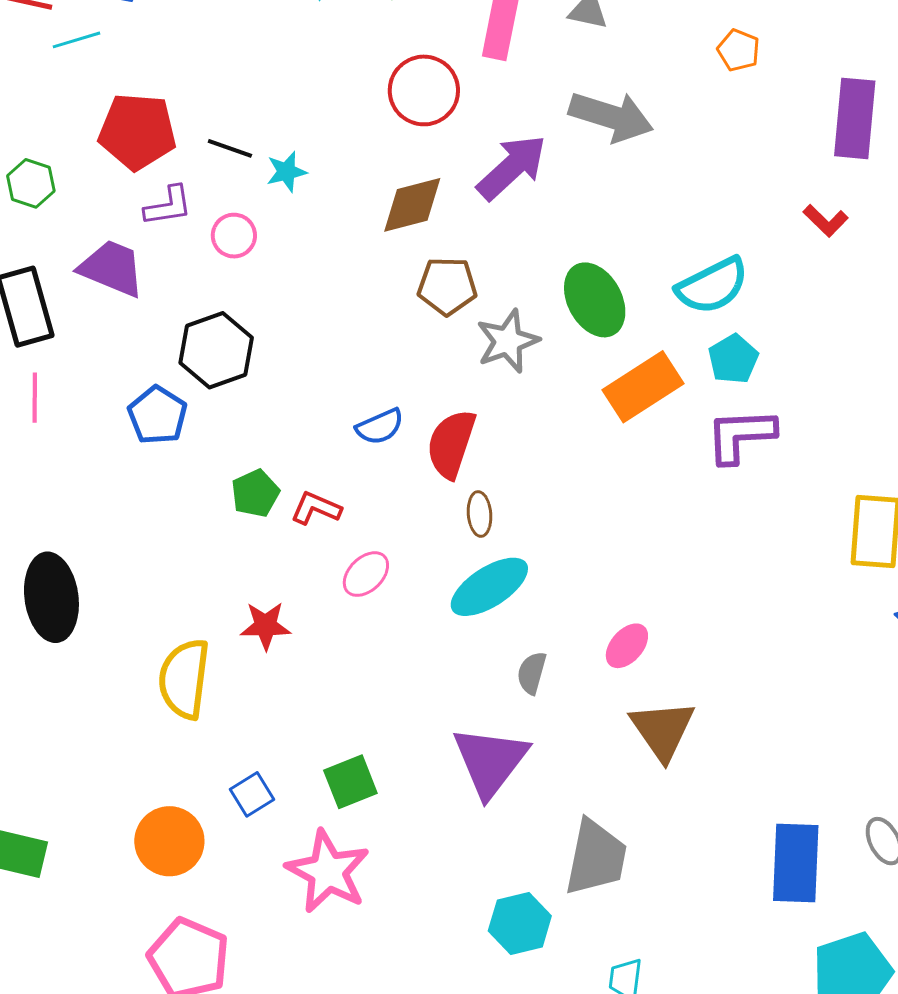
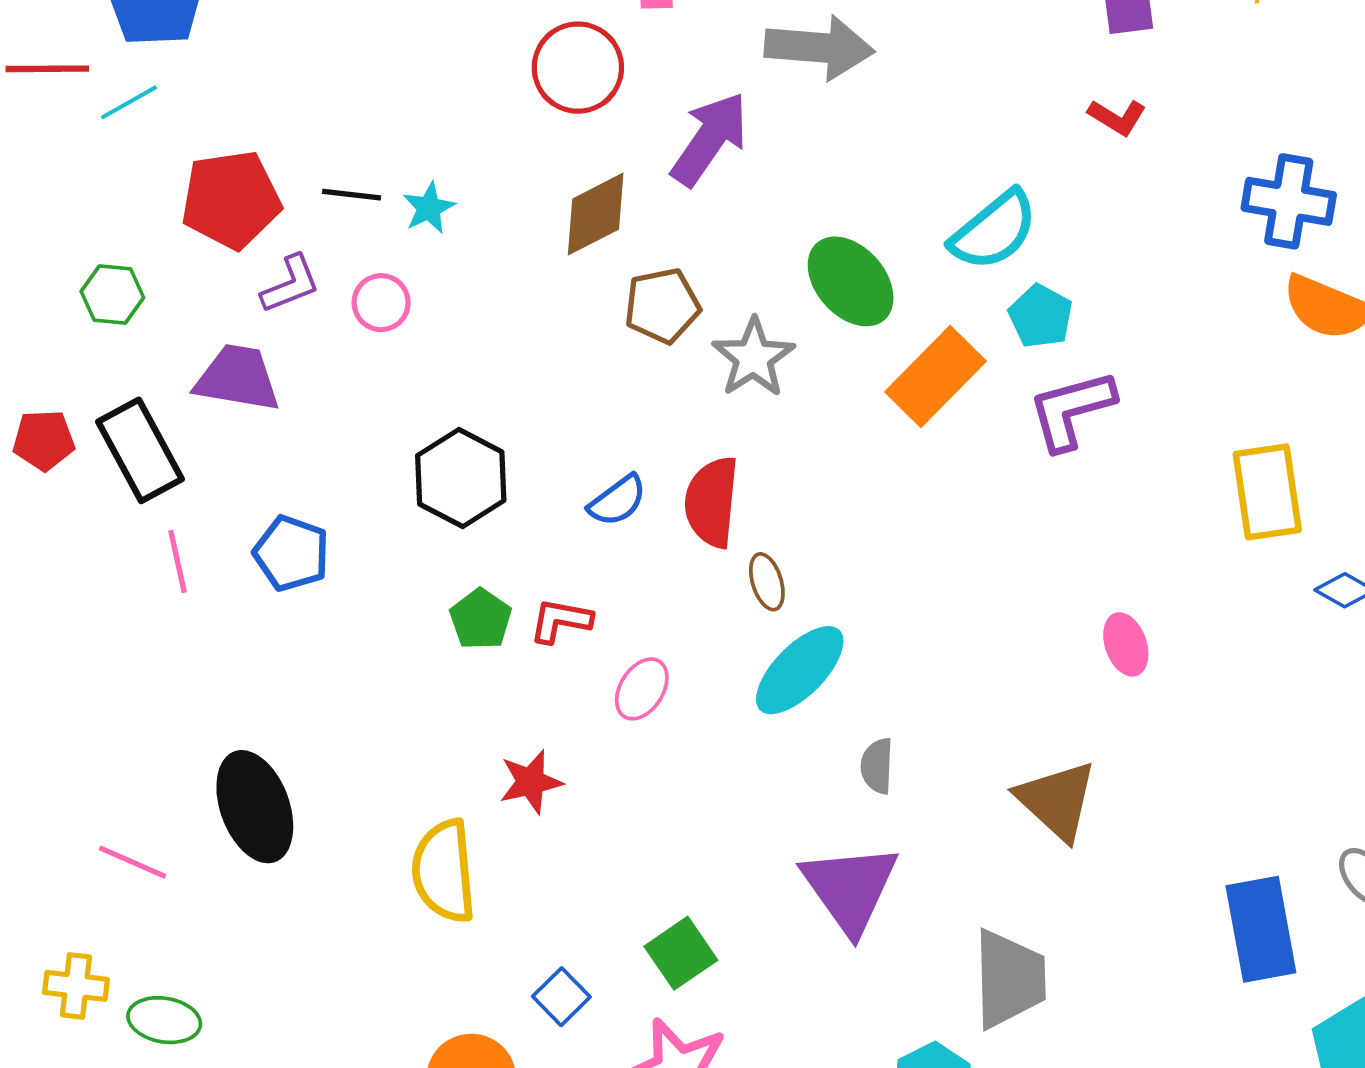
black hexagon: (216, 350) -> (461, 478), moved
blue pentagon: (157, 415) -> (291, 553), moved
pink ellipse: (627, 646) -> (1126, 644), moved, turned -48

